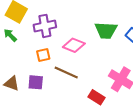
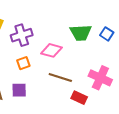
brown line: (66, 73) -> (60, 77), moved

